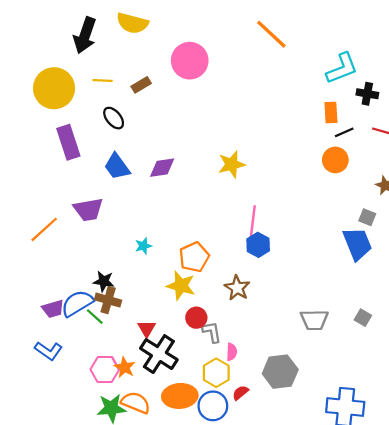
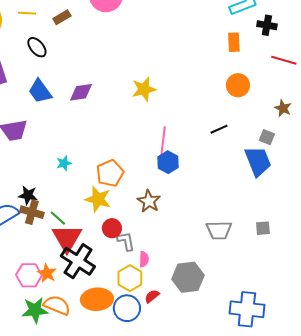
black line: (344, 132) -> (219, 129), moved
green line: (95, 317) -> (58, 218), moved
gray square: (363, 318) -> (263, 228), turned -35
red triangle: (147, 329) -> (67, 238), size x1.8

